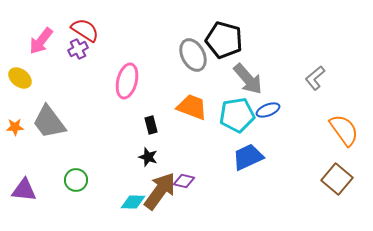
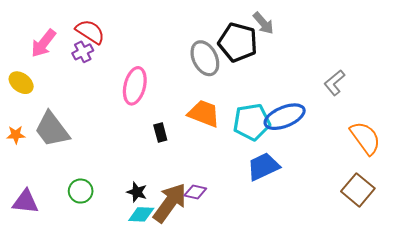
gray arrow: (248, 79) -> (263, 23), moved, size x0.7
blue ellipse: (268, 110) -> (285, 117), size x1.6
black star: (148, 157) -> (137, 192), moved

